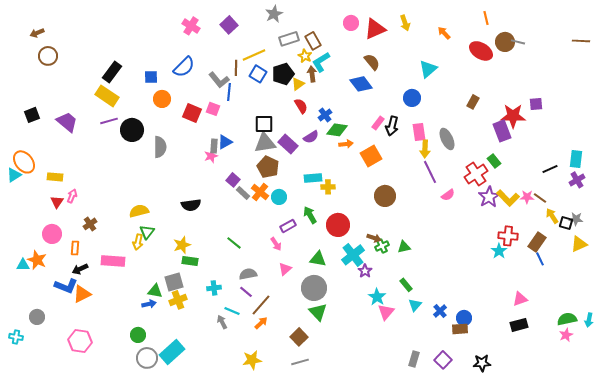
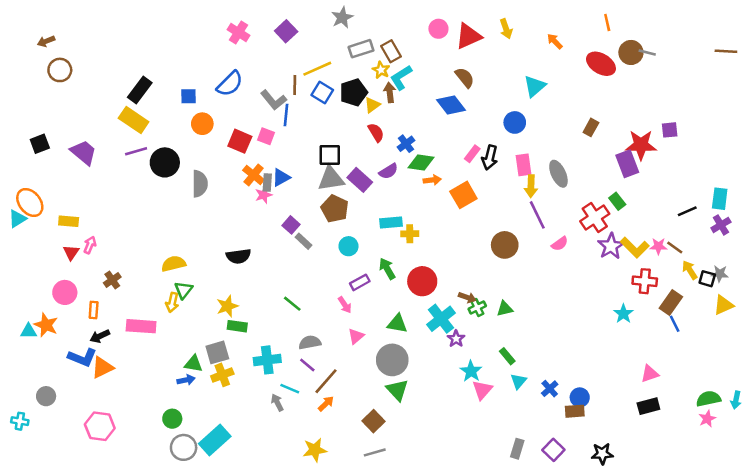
orange cross: (260, 192) -> (254, 175), moved
brown circle: (385, 196) -> (505, 245), moved
red cross: (508, 236) -> (645, 281), moved
cyan cross: (214, 288) -> (267, 360), size x1.5

